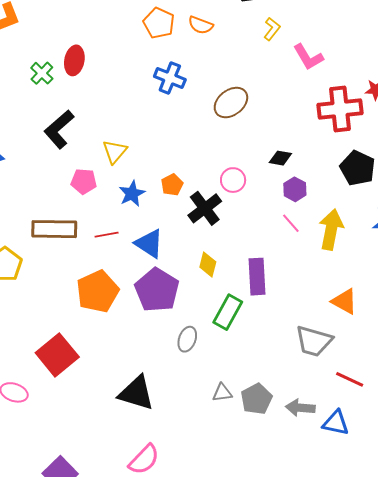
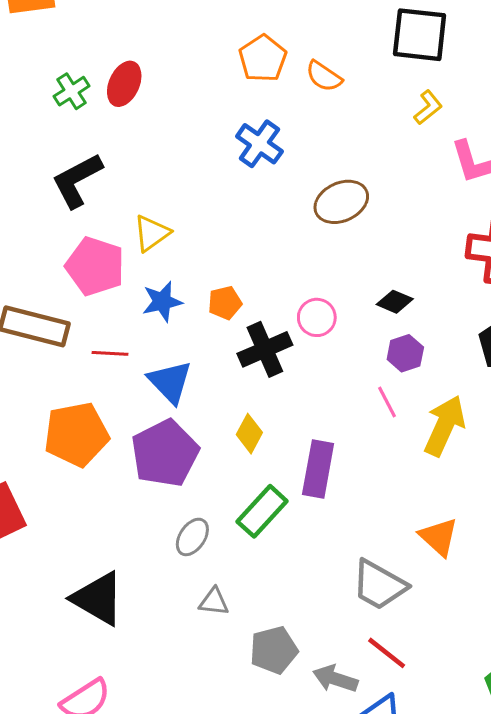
pink pentagon: (84, 181) -> (95, 266), size x1.5
red line: (350, 379) -> (387, 653), moved
gray triangle: (222, 393) -> (214, 602), moved

